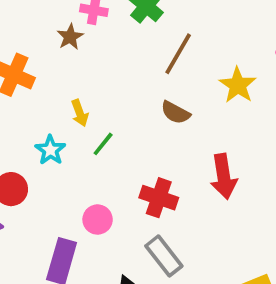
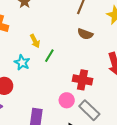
pink circle: (98, 220) -> (67, 100), moved

